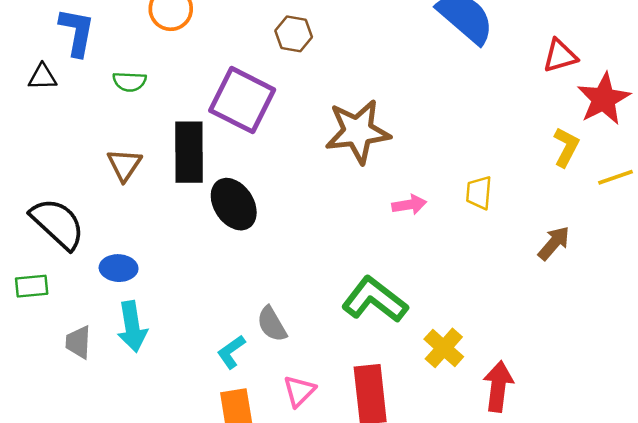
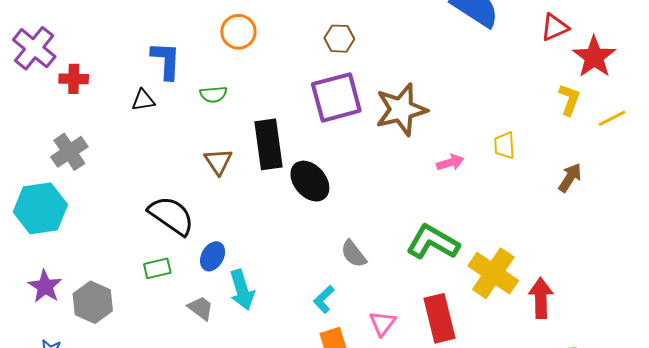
purple square: (242, 100) -> (336, 97), moved, turned -34
blue ellipse: (119, 268) -> (213, 256), moved, turned -56
gray semicircle: (272, 324) -> (354, 254), moved
gray trapezoid: (78, 342) -> (201, 308), turned 132
yellow cross: (444, 348) -> (493, 273), size x1.5

